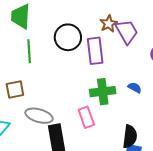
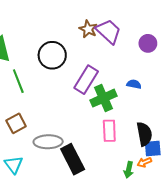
purple rectangle: (95, 51) -> (86, 80), moved, turned 56
pink rectangle: (86, 117) -> (109, 131), moved, turned 35

